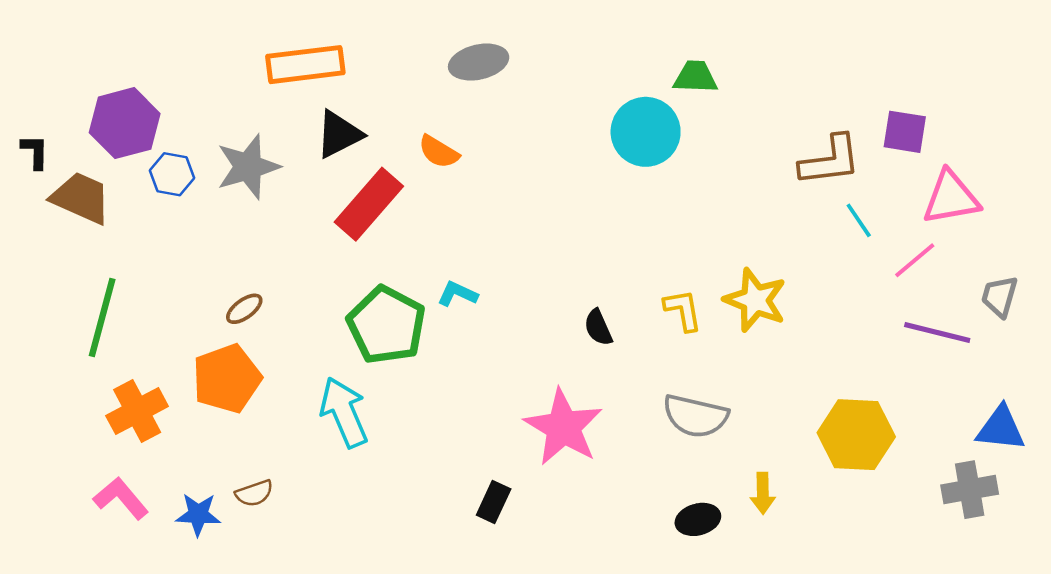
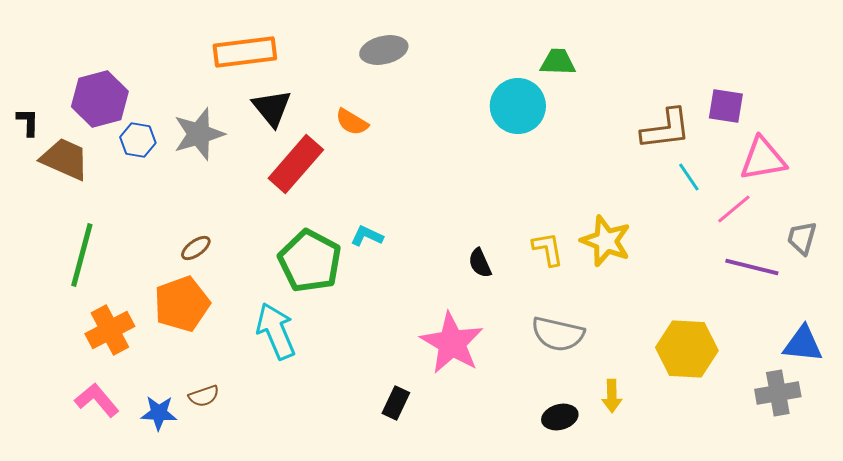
black triangle: (339, 134) -> (272, 108), turned -42

